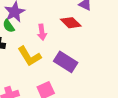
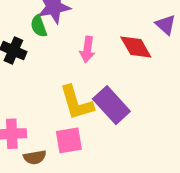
yellow L-shape: (29, 56) -> (76, 103), moved

